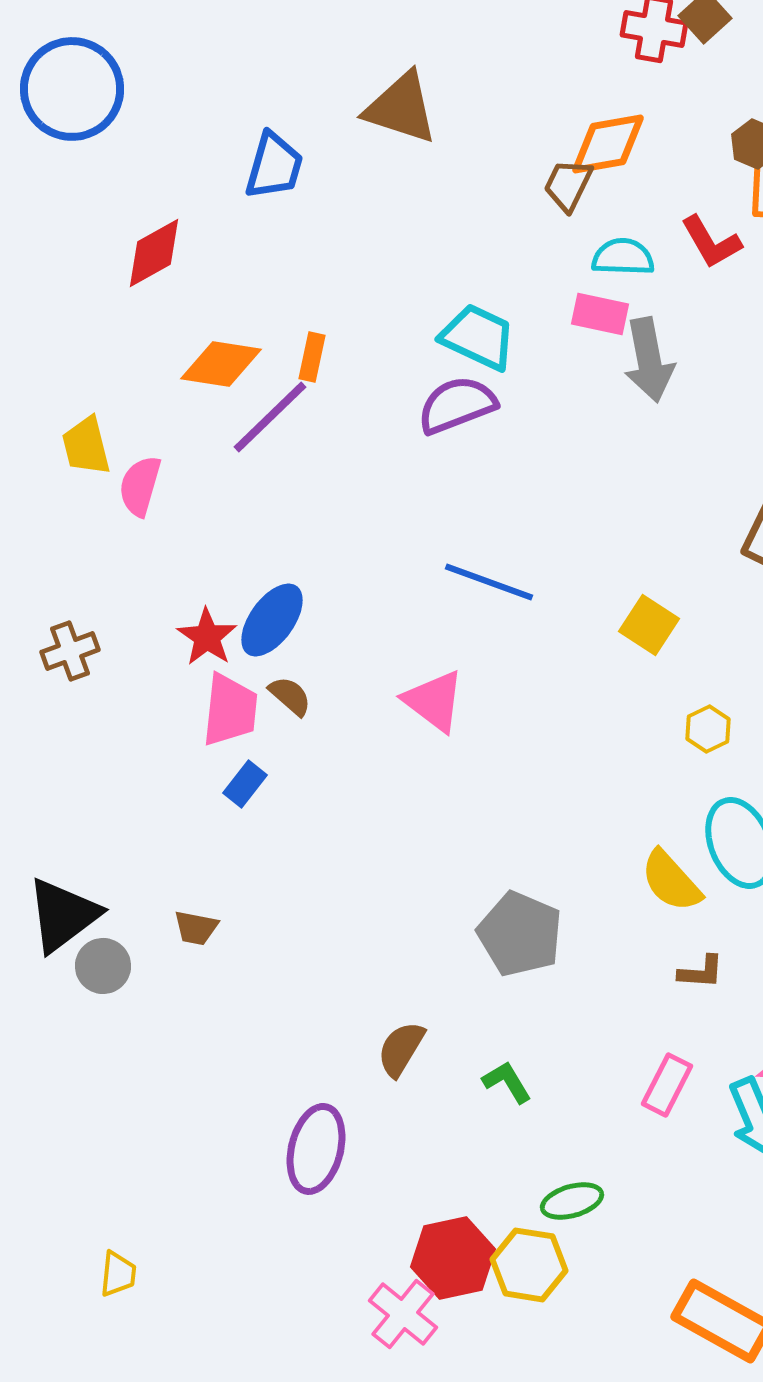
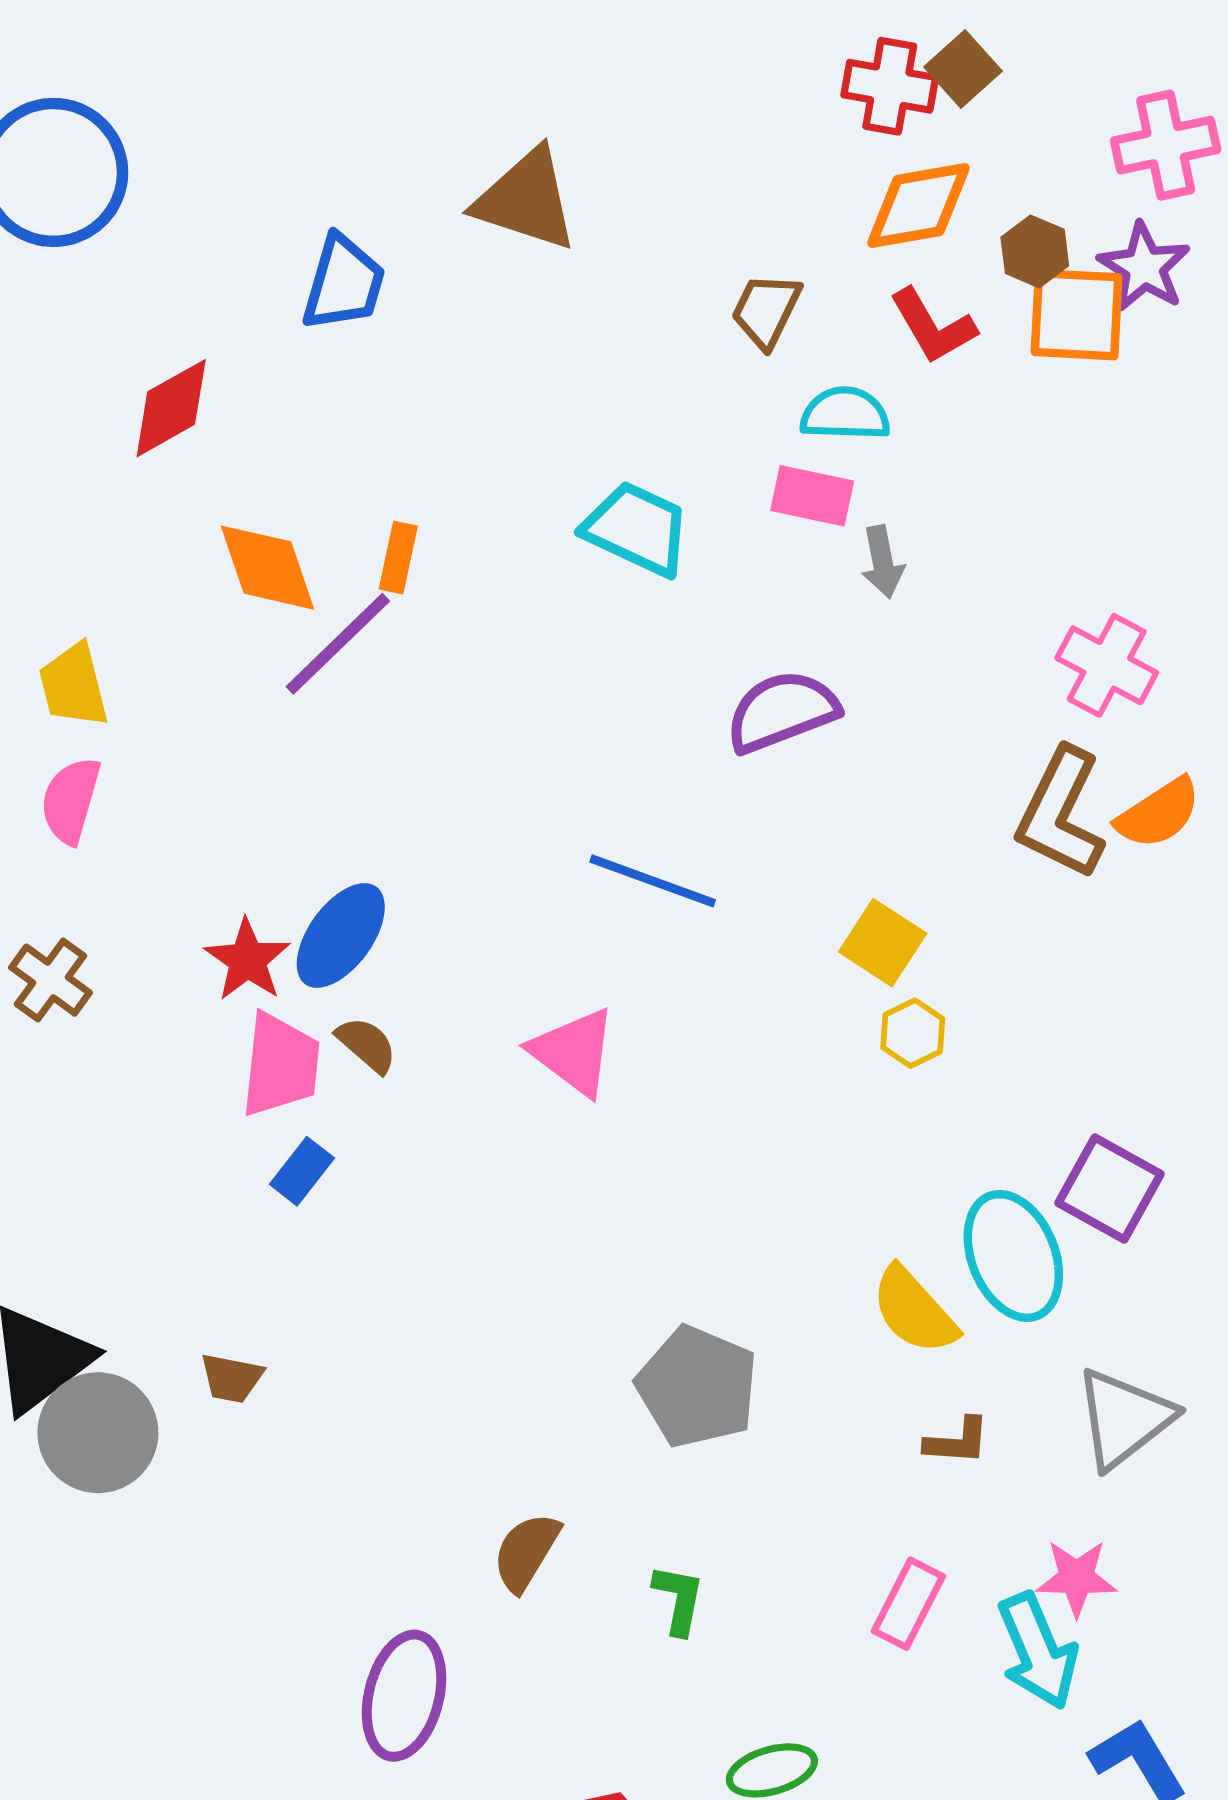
orange diamond: (608, 144) -> (918, 205), moved
red L-shape: (711, 242) -> (933, 326), moved
gray arrow: (649, 360) -> (883, 562), size x0.6
orange diamond: (221, 364) -> (267, 568), turned 62
purple semicircle: (457, 405) -> (782, 711), moved
pink semicircle: (140, 486) -> (71, 800), moved
brown cross: (70, 651) -> (51, 980), turned -34
yellow hexagon: (708, 729) -> (913, 1033), moved
gray circle: (103, 966) -> (98, 1433), size x1.5
green L-shape: (507, 1082) -> (678, 1599), turned 42

